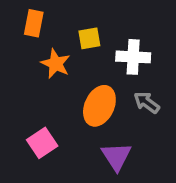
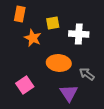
gray arrow: (147, 102) -> (87, 74), moved
orange ellipse: (99, 106) -> (59, 63), turned 70

